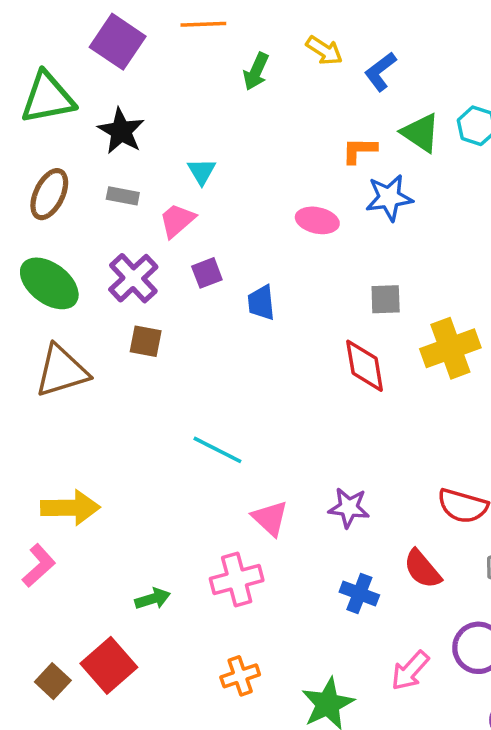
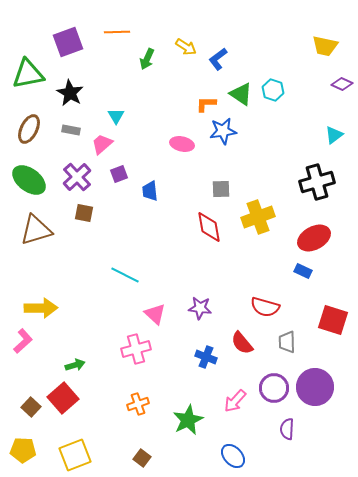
purple square: (118, 42) -> (68, 42), turned 36
green arrow: (153, 599) -> (75, 365), moved

